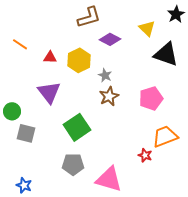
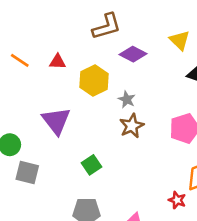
red triangle: (50, 57) -> (58, 62), moved
green square: (77, 127) -> (92, 165), size x0.6

